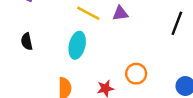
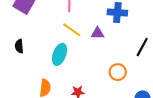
orange circle: (136, 74) -> (118, 72), moved

